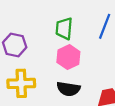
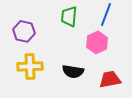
pink hexagon: (68, 57) -> (97, 42), moved

